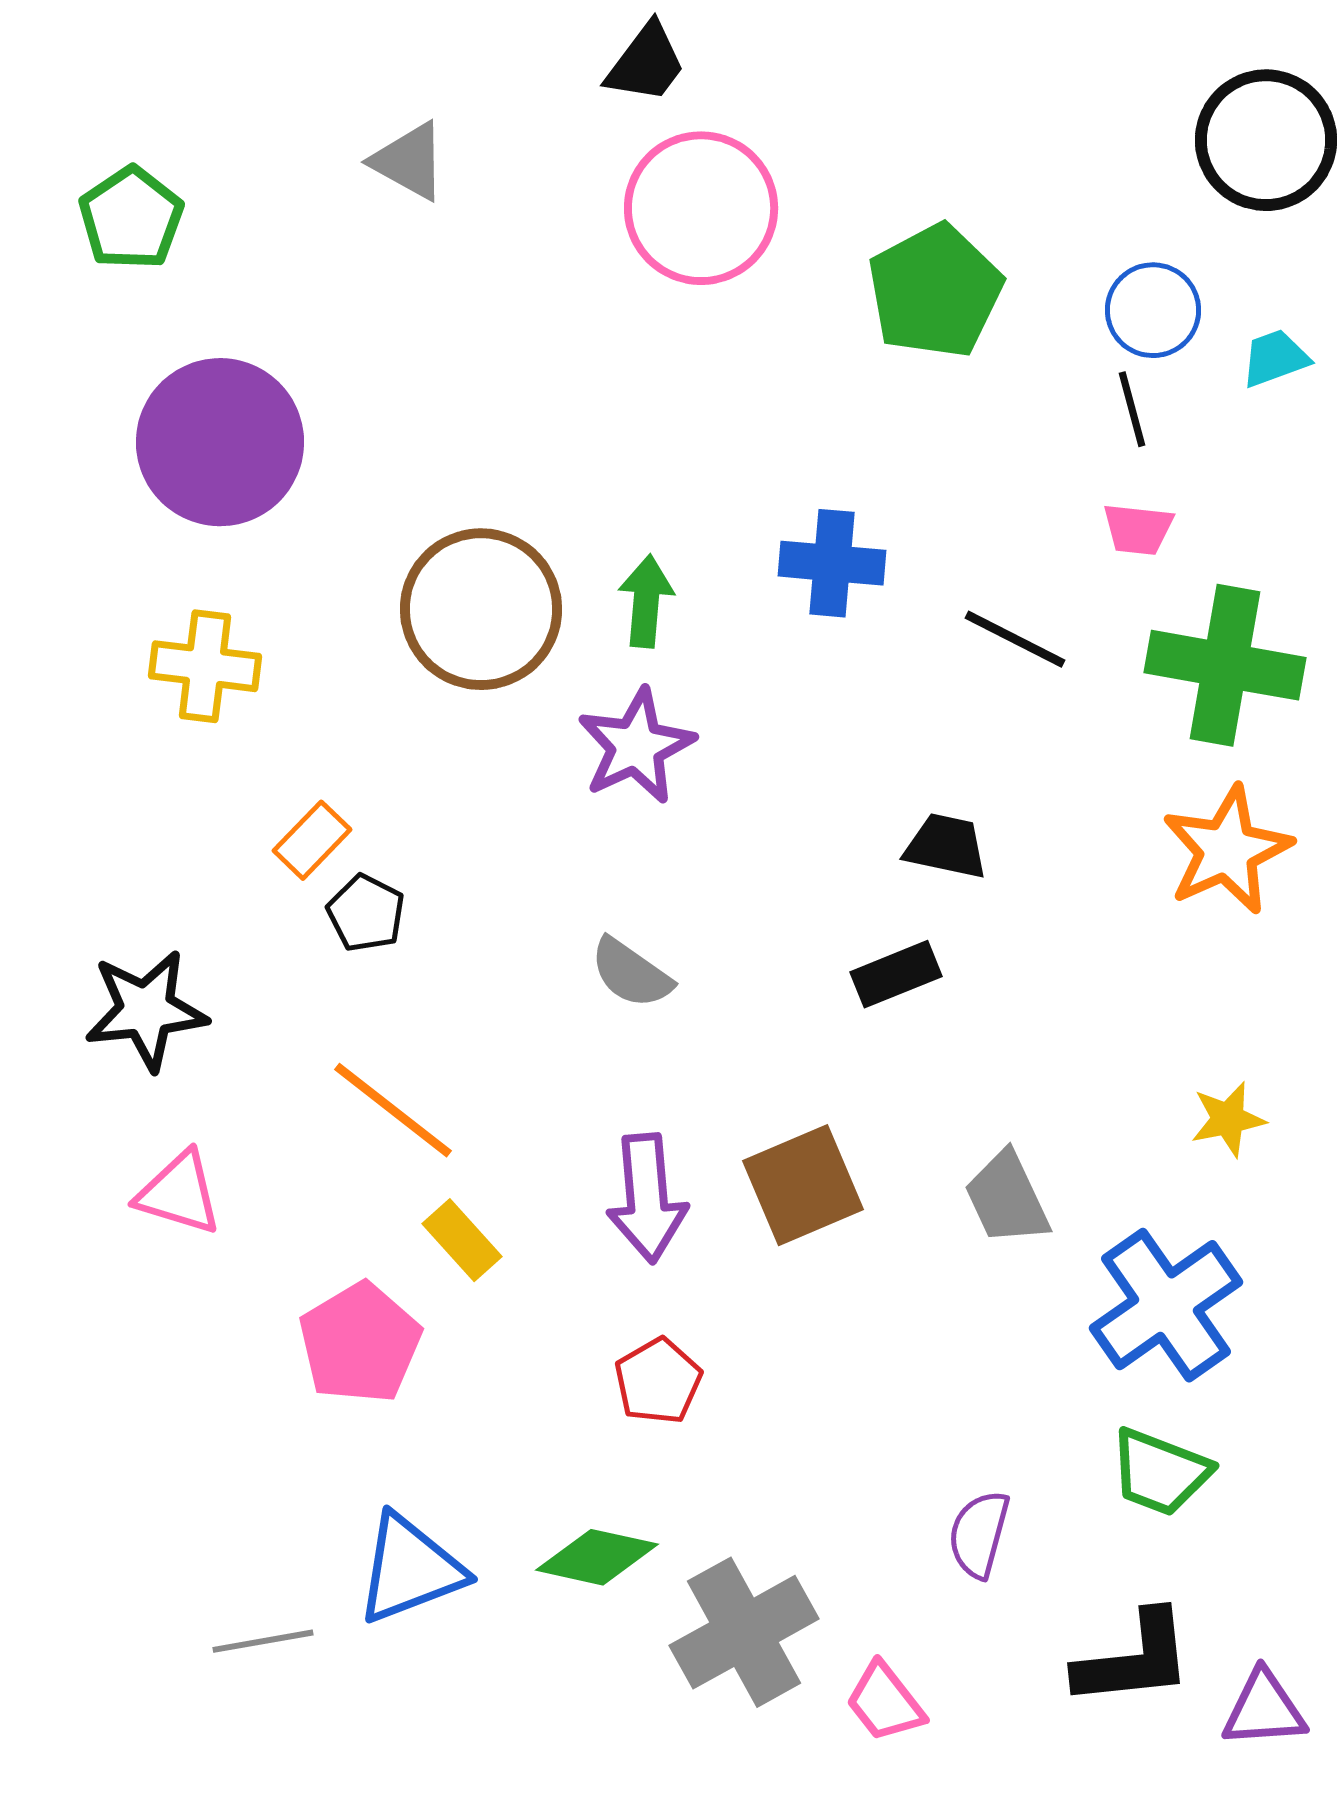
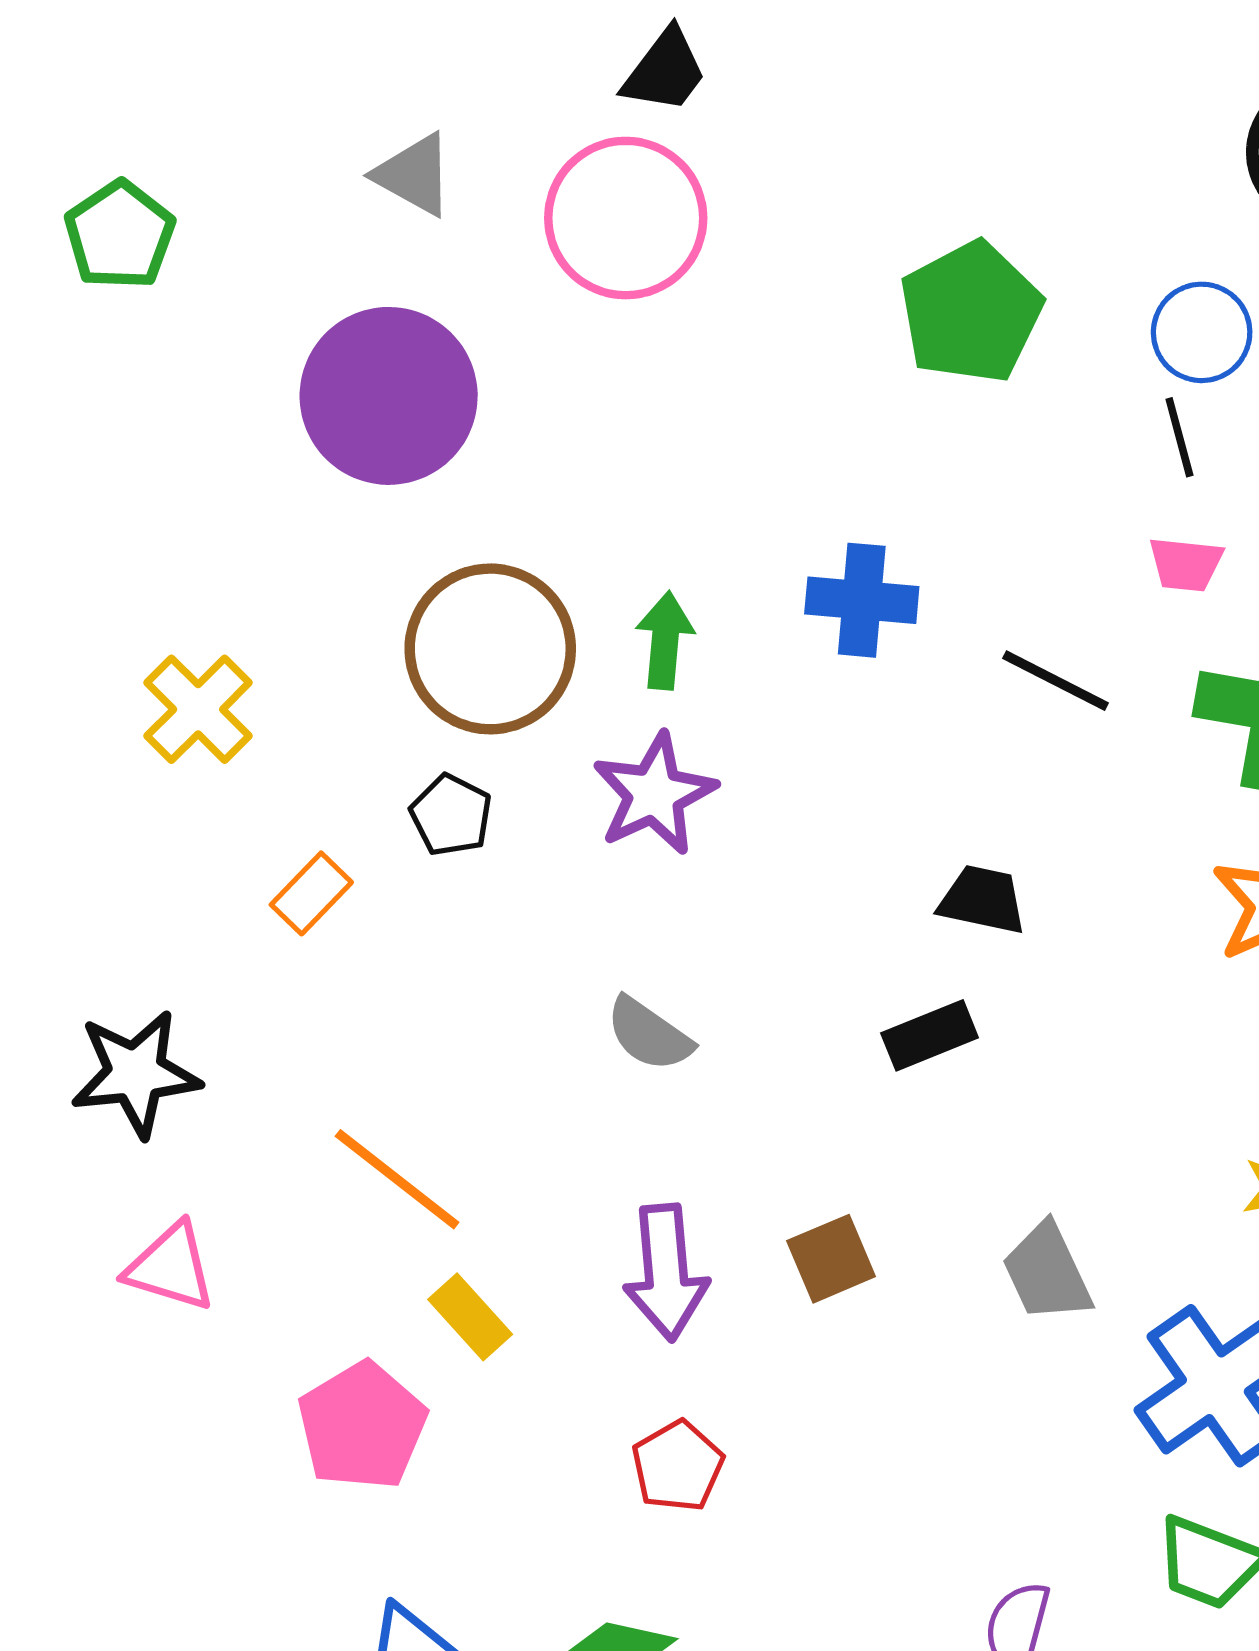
pink circle: (701, 208) -> (626, 218), moved
purple circle: (220, 442) -> (389, 396), moved
yellow cross: (205, 666) -> (198, 709), turned 38
black pentagon: (366, 913) -> (451, 815), moved
brown square: (803, 1185) -> (831, 1259), size x0.7

